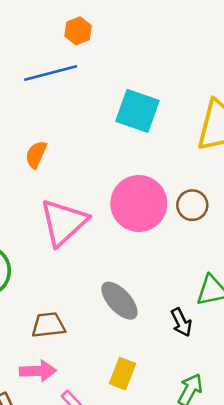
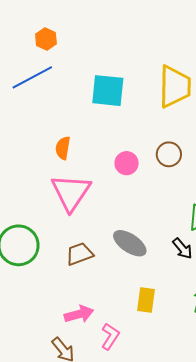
orange semicircle: (36, 155) -> (63, 148), moved
pink circle: (139, 204) -> (127, 163), size x0.5
brown trapezoid: (48, 325) -> (80, 254), moved

